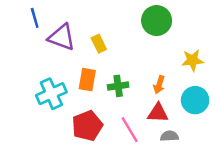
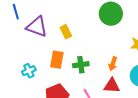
cyan cross: (51, 94) -> (29, 71), size x0.6

